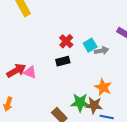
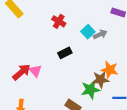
red cross: (66, 41) -> (59, 21), moved
pink triangle: (30, 72) -> (35, 71), turned 40
brown star: (94, 105) -> (101, 80), moved

